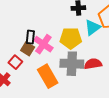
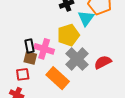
red square: (15, 62) -> (23, 74), turned -32
gray cross: (72, 64) -> (77, 59), turned -30
red semicircle: (93, 64) -> (103, 62), moved

